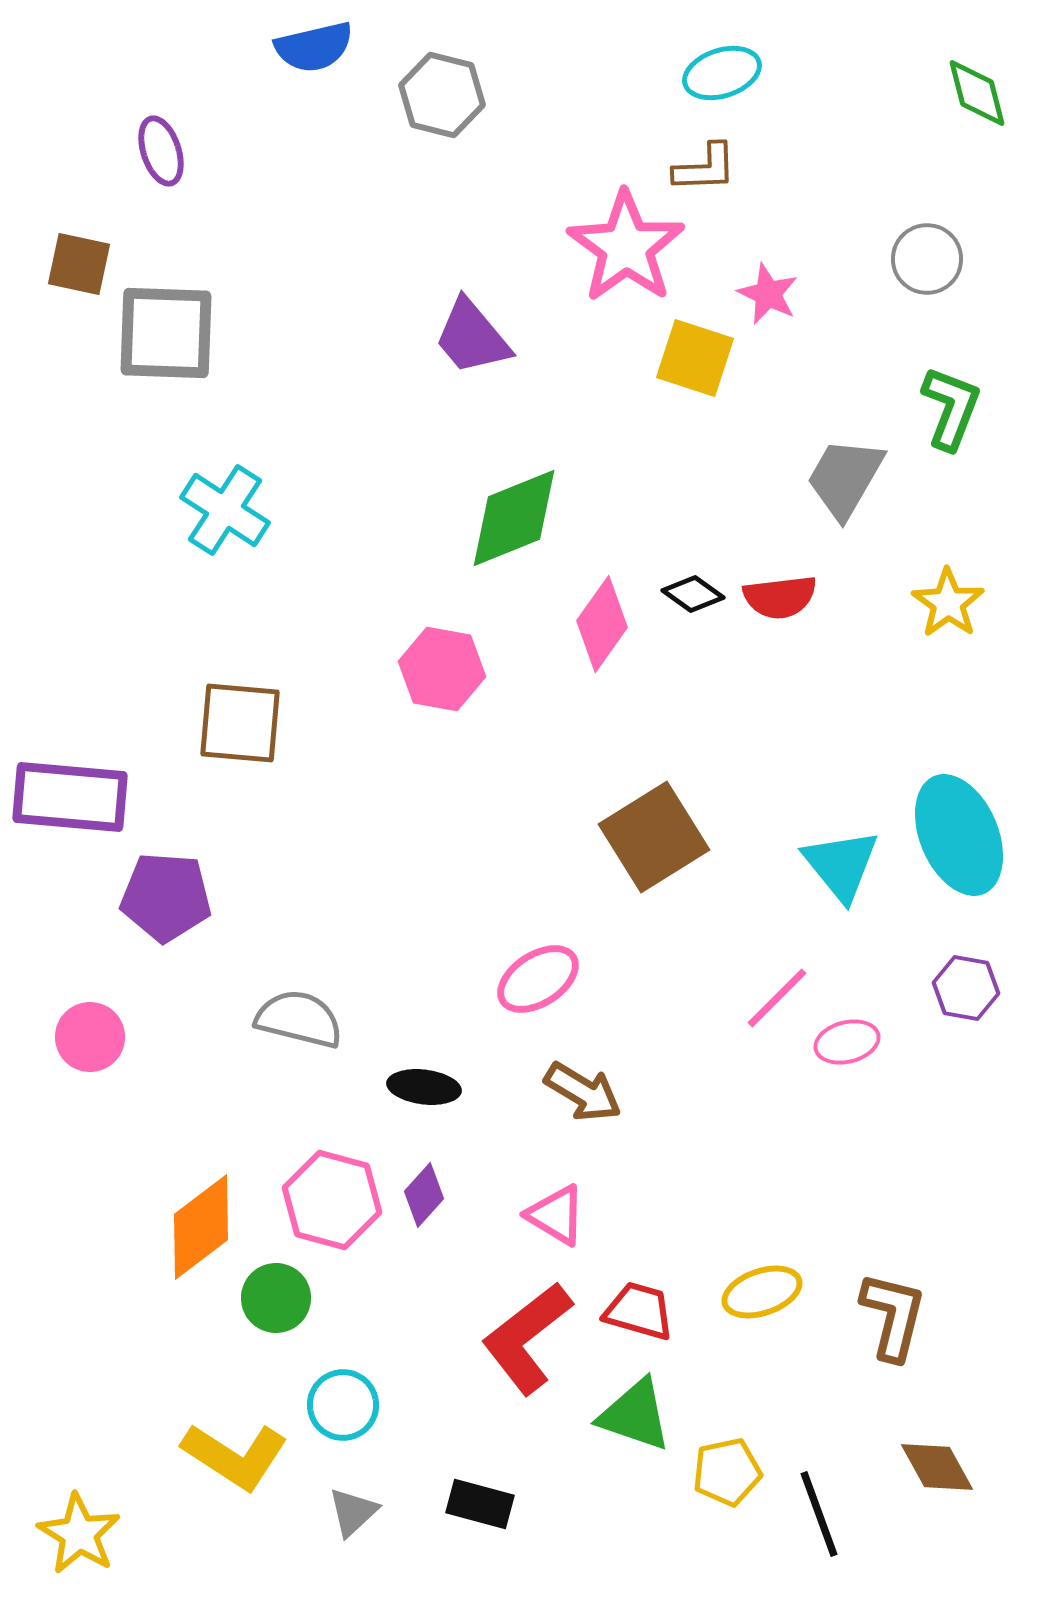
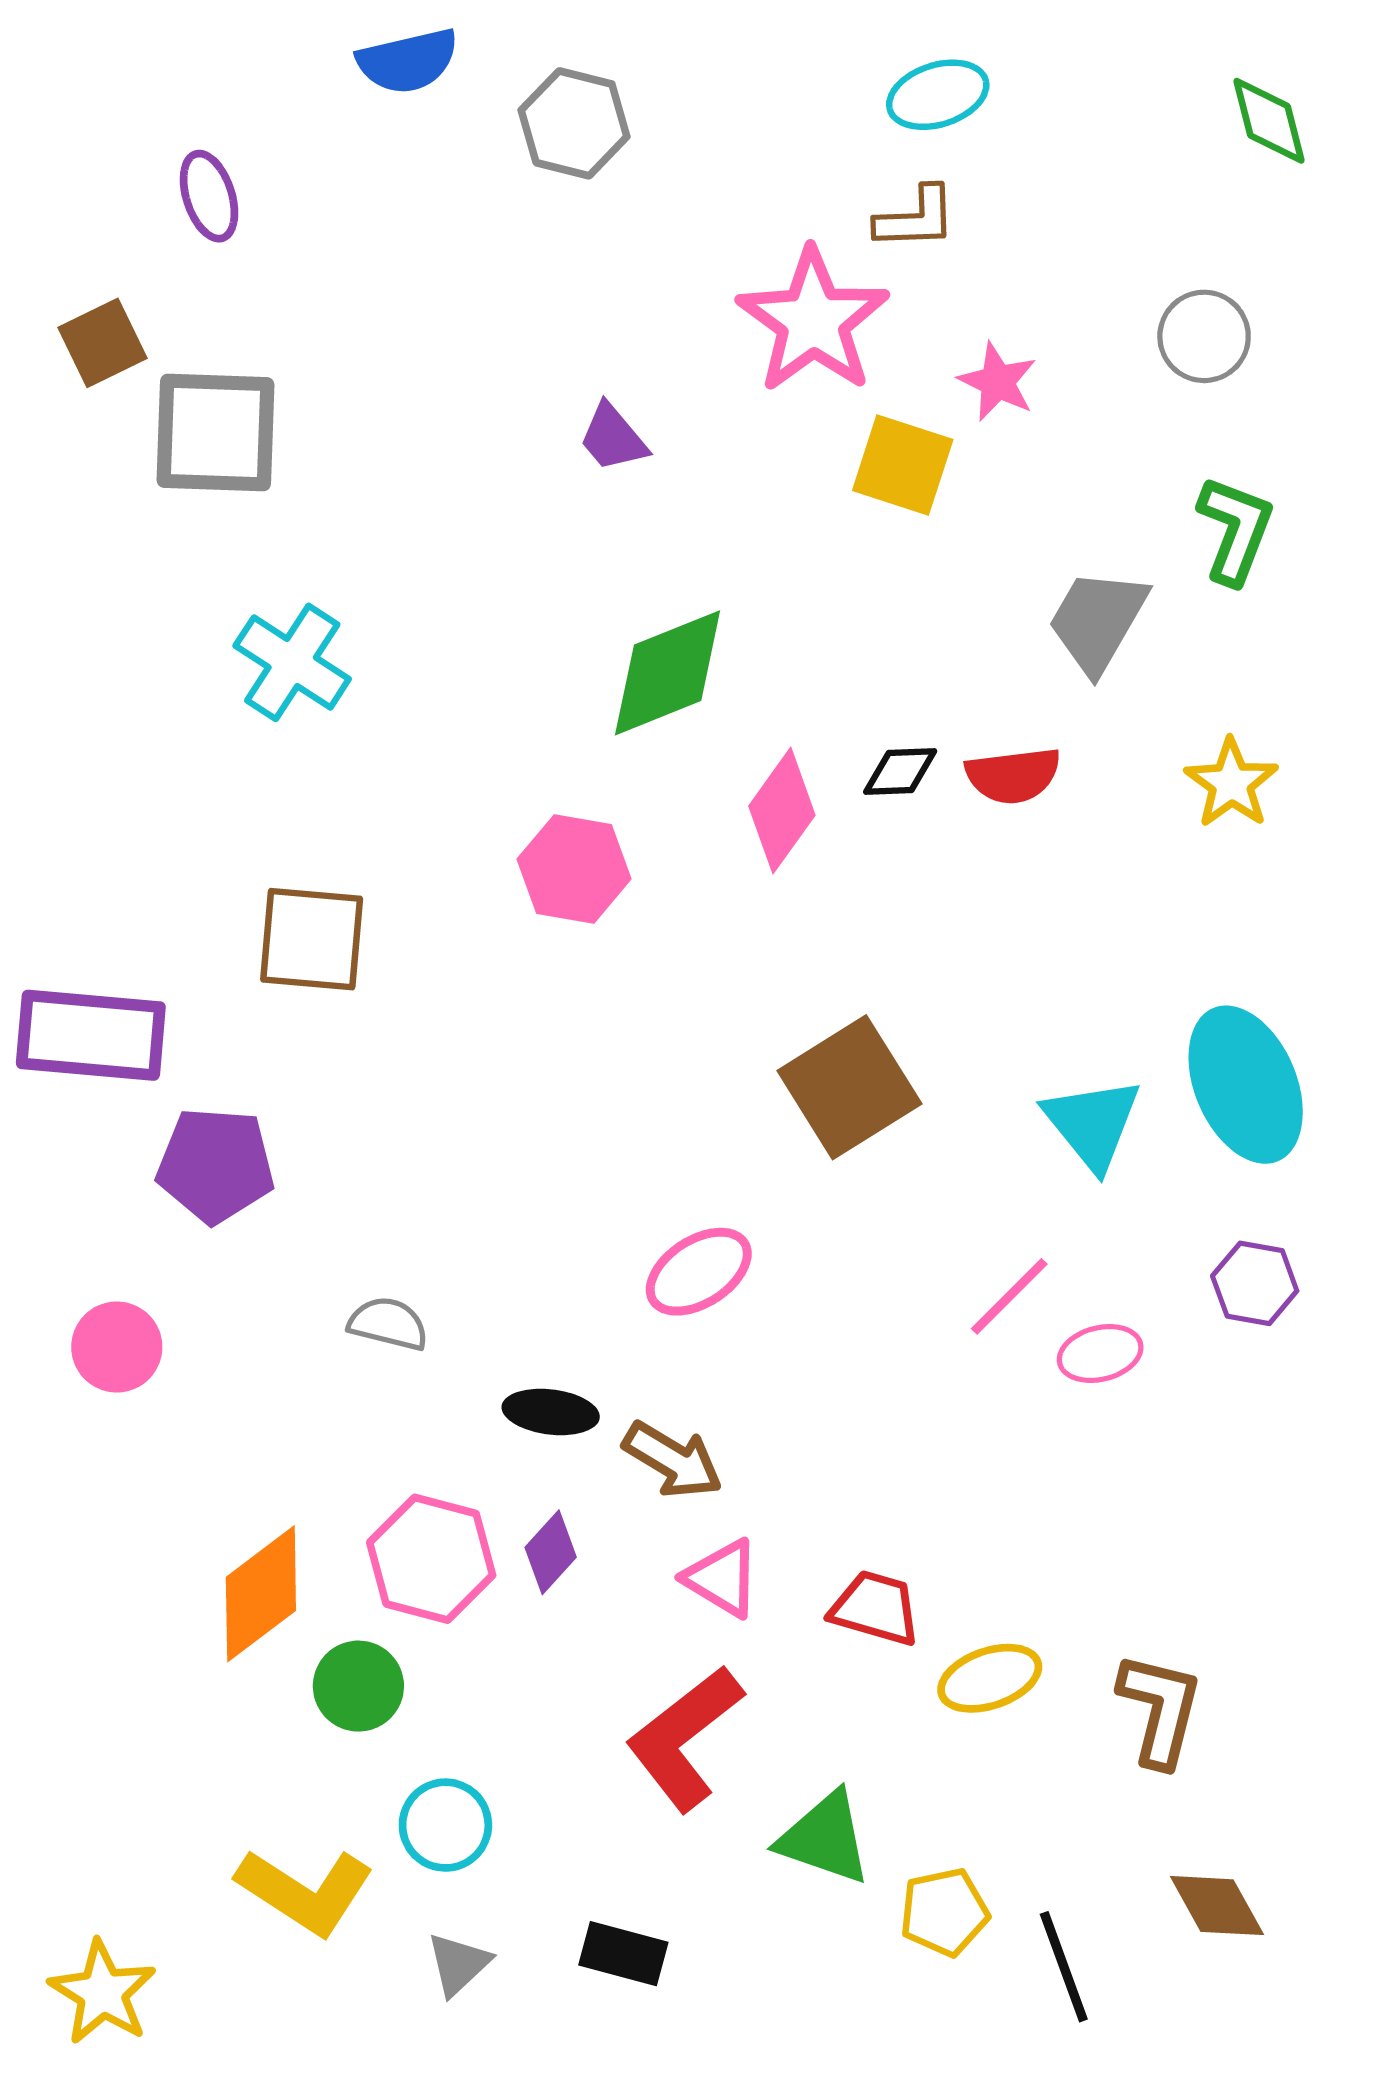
brown square: (79, 264) -> (103, 343), turned -38
purple trapezoid: (472, 337) -> (613, 438), size x0.7
black diamond: (693, 594) -> (900, 772), turned -38
gray semicircle: (299, 1019) -> (388, 1324), size x0.7
brown arrow: (583, 1092) -> (673, 1460), moved
red trapezoid: (639, 1311) -> (875, 1608), moved

